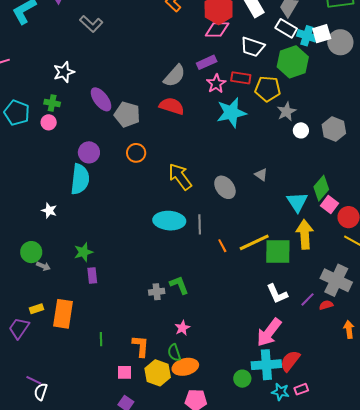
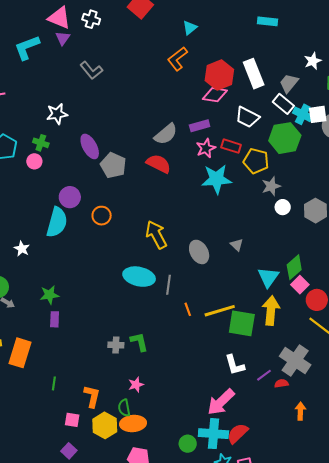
orange circle: (136, 153) -> (102, 216), moved

